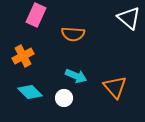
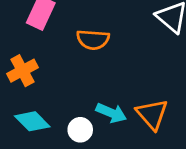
cyan arrow: (76, 76) -> (111, 113), moved

